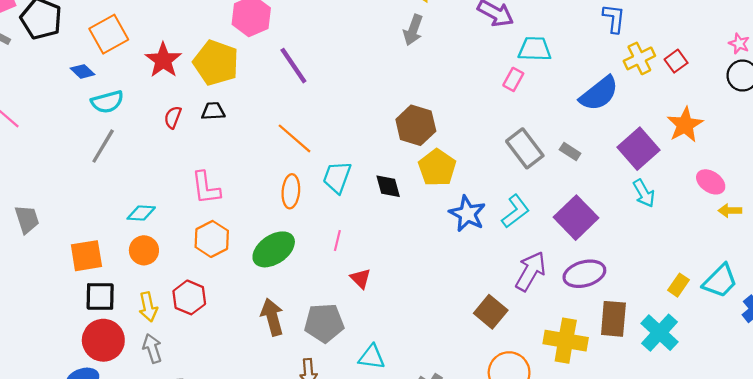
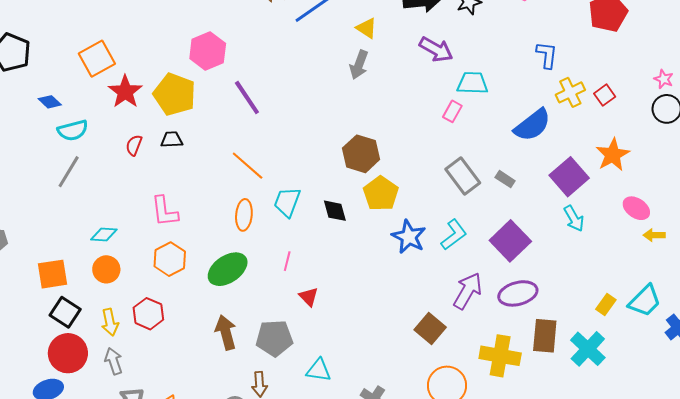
orange square: (109, 34) -> (97, 59), moved
black square: (100, 296) -> (65, 312), turned 32

